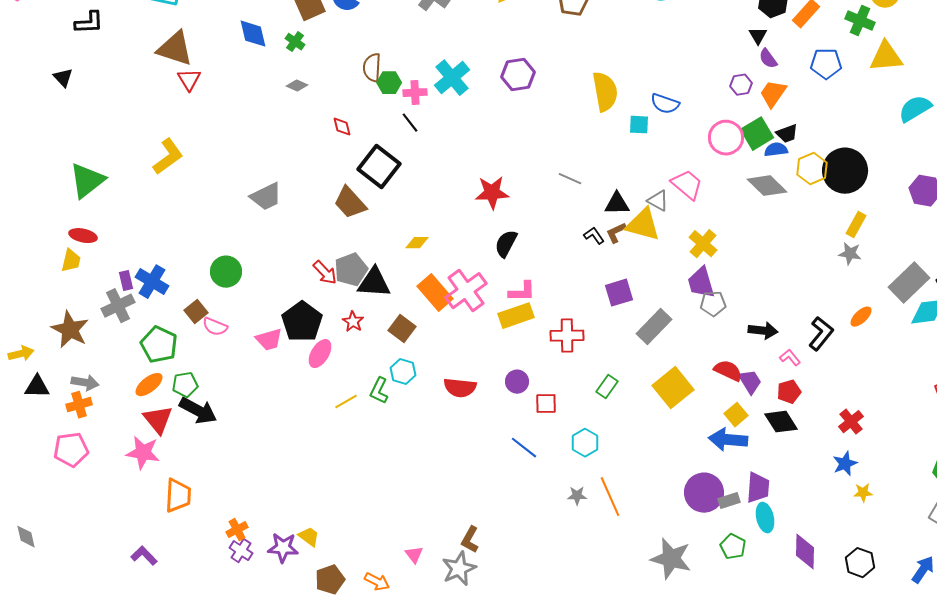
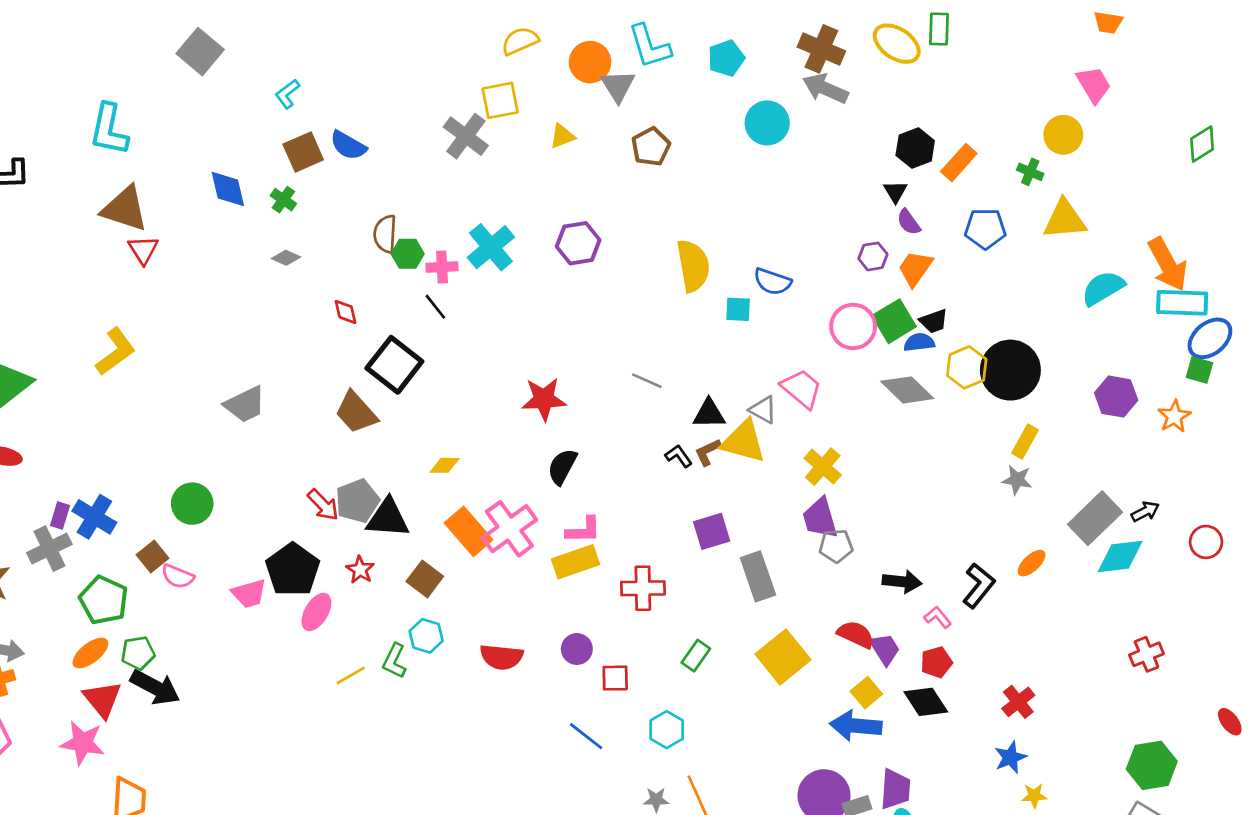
green cross: (860, 21) -> (1030, 172), size x0.7
purple rectangle: (126, 281) -> (60, 516), turned 30
gray rectangle: (654, 327) -> (758, 576), turned -63

